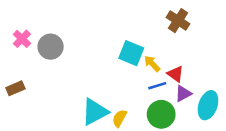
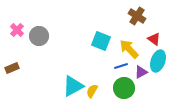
yellow arrow: (152, 64) -> (129, 49), moved, size x1.5
red triangle: (175, 74) -> (154, 39), moved
cyan ellipse: (208, 105) -> (158, 61), moved

